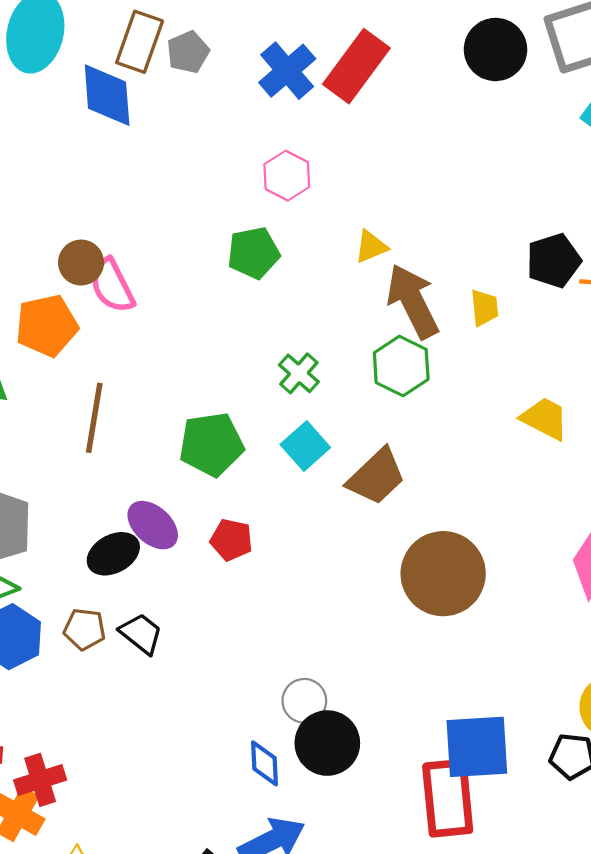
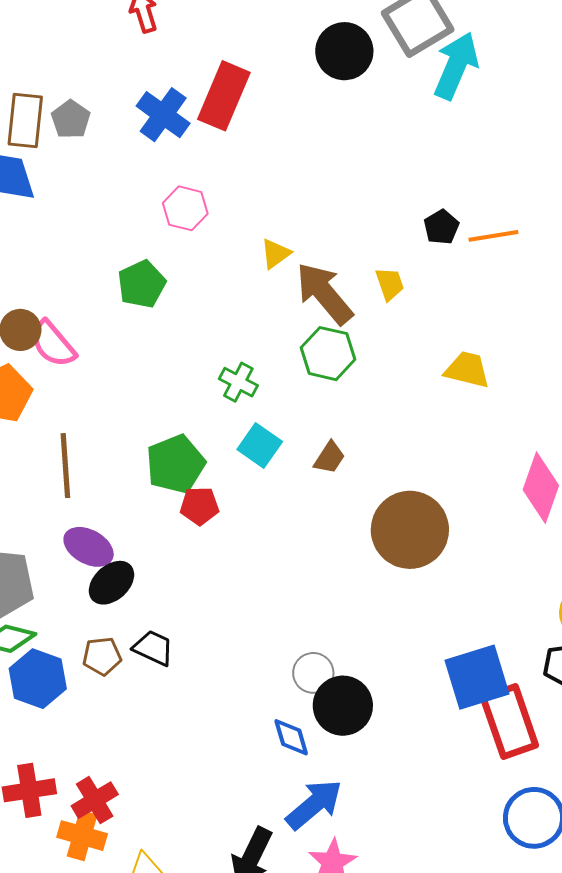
green pentagon: (253, 253) -> (142, 284), moved
black pentagon: (554, 261) -> (441, 227), size x0.7
brown trapezoid: (376, 477) -> (329, 458), size x0.6
purple ellipse: (153, 525) -> (89, 547), moved
red pentagon: (231, 540) -> (199, 506), moved
red rectangle: (448, 798) -> (509, 722), moved

